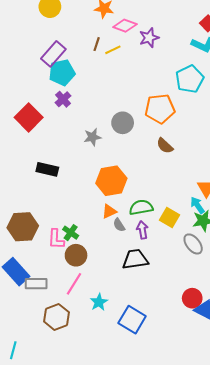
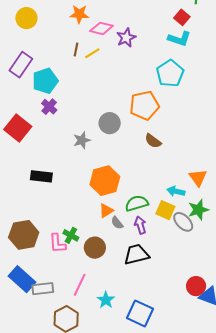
purple rectangle: (53, 54) -> (21, 65), moved
cyan arrow: (198, 205) -> (176, 191), moved, turned -36
gray ellipse: (193, 244) -> (183, 222), moved
brown circle: (76, 255) -> (95, 248), moved

